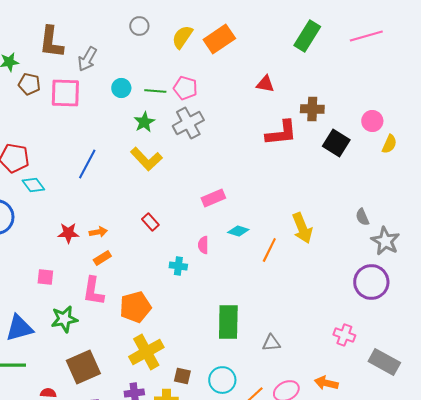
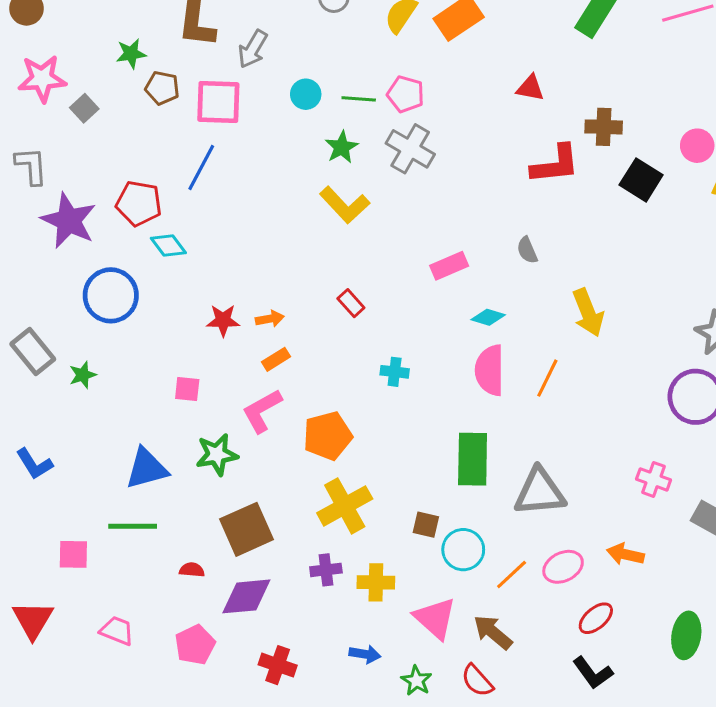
gray cross: (188, 123) -> (410, 149), turned -32
blue line: (87, 164) -> (201, 167), moved
gray semicircle: (362, 217) -> (527, 250), moved
pink semicircle: (203, 245) -> (490, 370), moved, size x1.8
orange line: (269, 250) -> (547, 378), moved
pink L-shape: (93, 291) -> (262, 411), turned 52
gray triangle: (271, 343) -> (540, 492), size x1.8
brown square: (182, 376) -> (426, 525), moved

